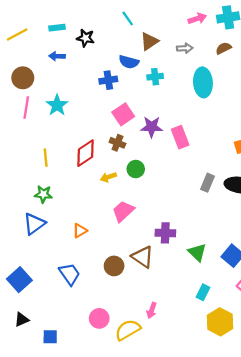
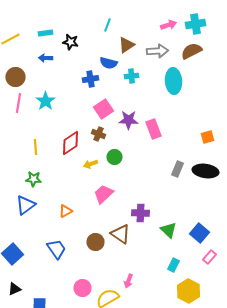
cyan line: (128, 19) -> (108, 25), turned 56
gray arrow: (185, 48) -> (158, 51), size x1.5
brown semicircle: (223, 48) -> (192, 51), size x1.5

